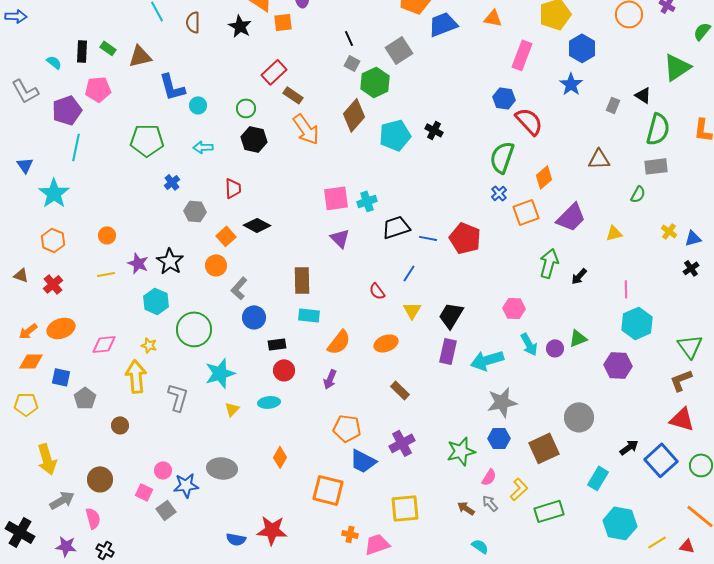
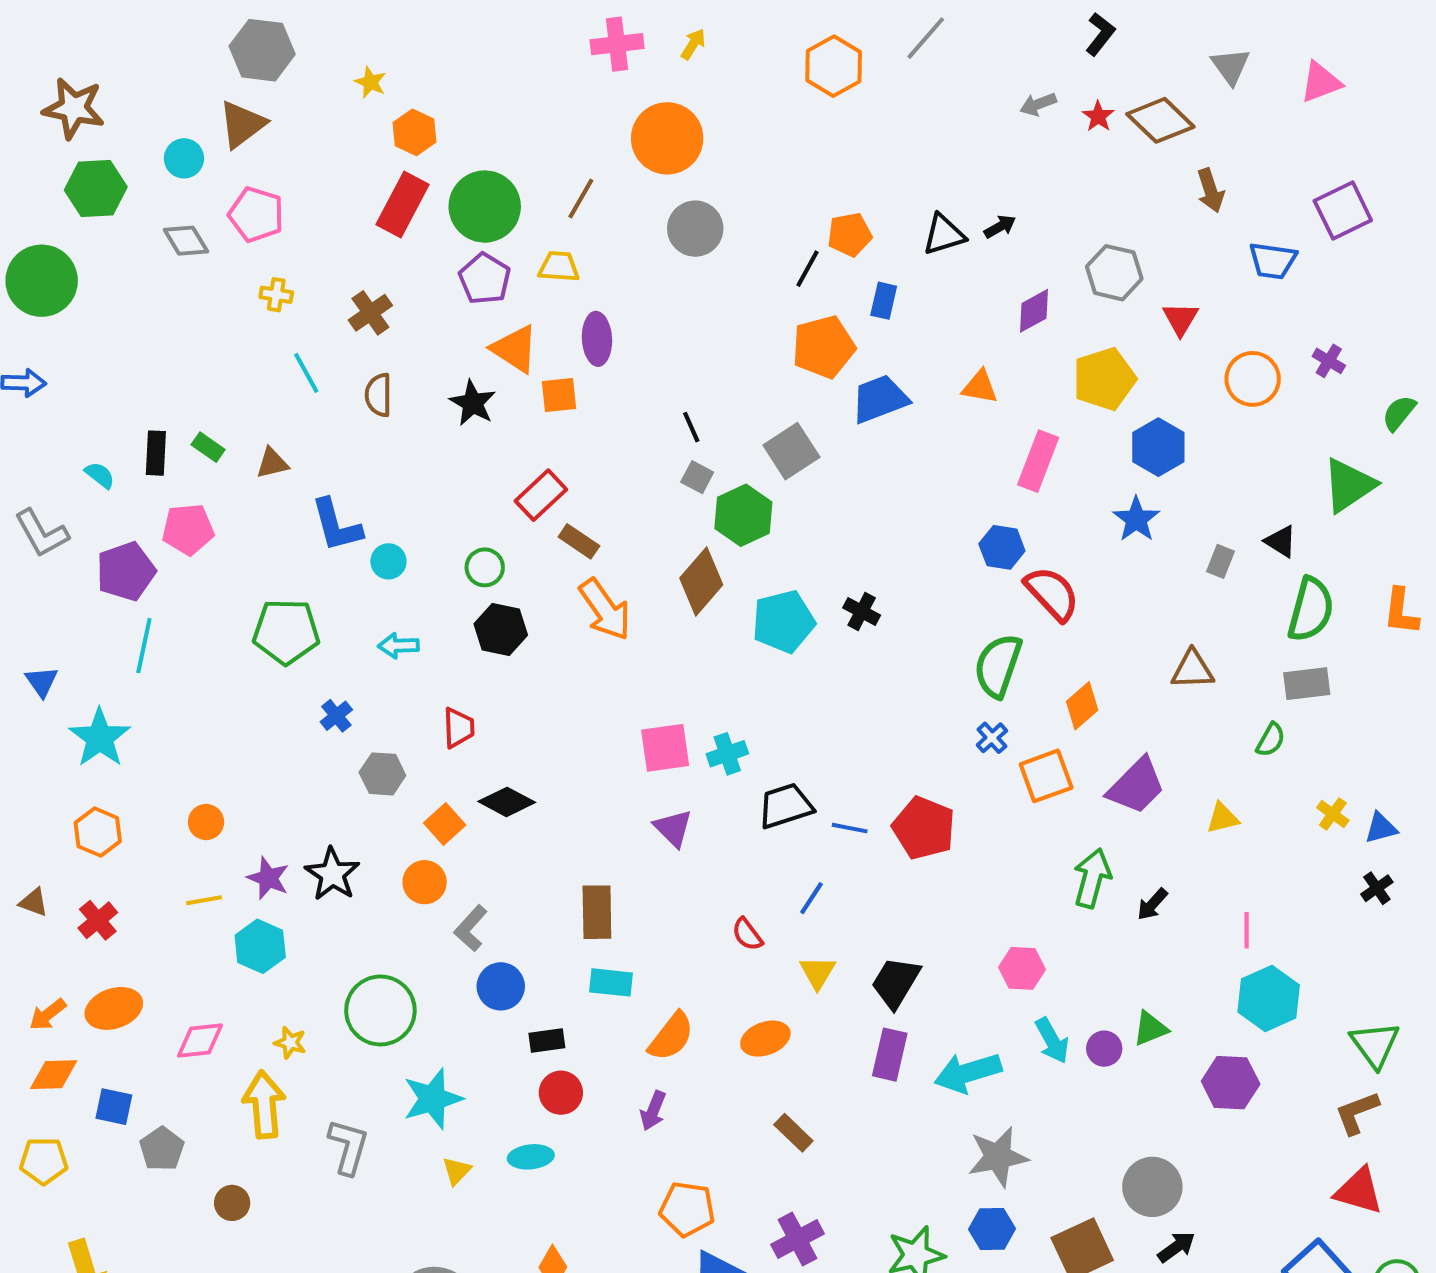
brown triangle: (140, 56) -> (272, 463), size x0.7
cyan hexagon: (156, 301) -> (260, 946), moved
black arrow: (629, 447) -> (1176, 1247), moved

